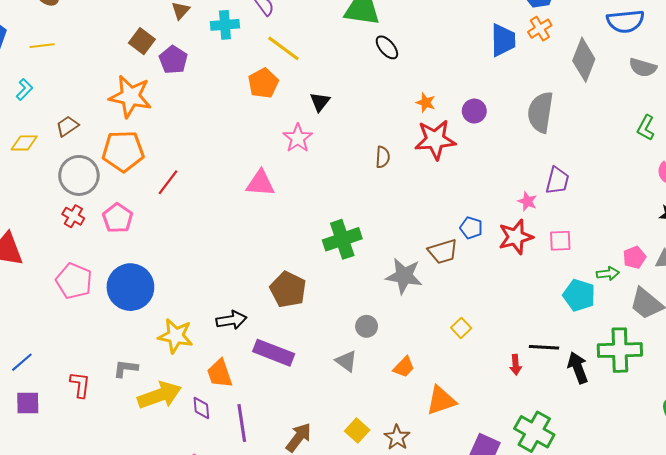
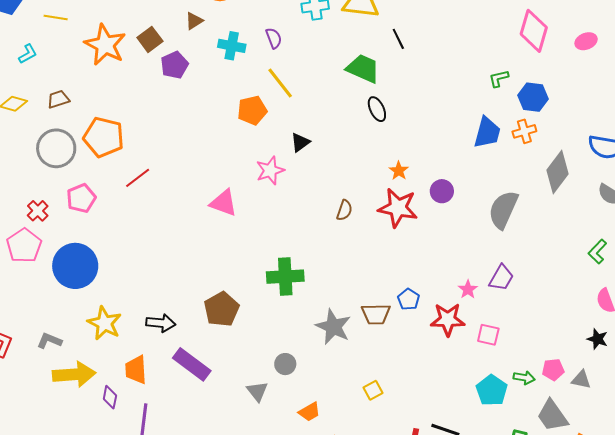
orange star: (130, 96) -> (105, 45), moved
red cross: (73, 216) -> (38, 211), moved

